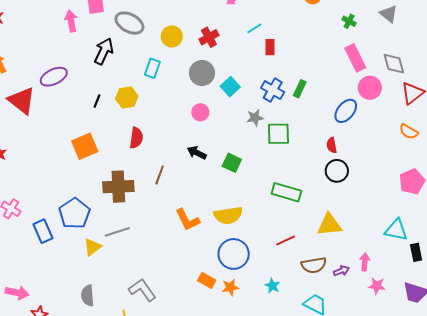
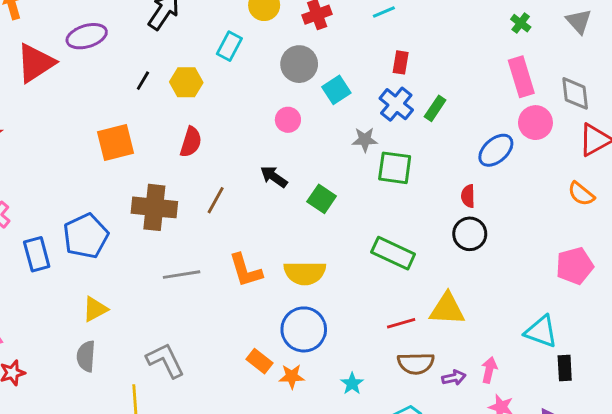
red rectangle: (270, 47) -> (401, 62), moved
red triangle: (22, 101) -> (36, 63), turned 40
gray line: (117, 232) -> (182, 275), moved
red line: (286, 240) -> (401, 323), moved
yellow triangle: (92, 247) -> (95, 309), moved

